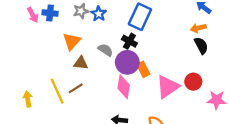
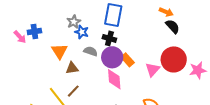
gray star: (81, 11) -> (74, 22), moved
blue star: (99, 14) -> (82, 32), moved
orange arrow: (198, 28) -> (166, 12), turned -128
red circle: (193, 82) -> (174, 59), size x1.6
pink triangle: (168, 87) -> (153, 70), size x0.7

